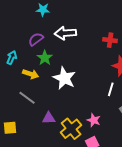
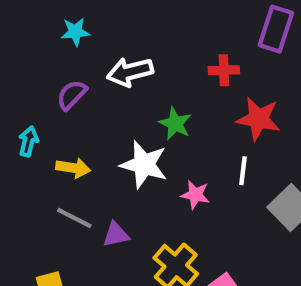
green star: (45, 58) -> (175, 124), moved
purple triangle: (49, 118) -> (116, 235), moved
pink star: (94, 120) -> (195, 195), moved

